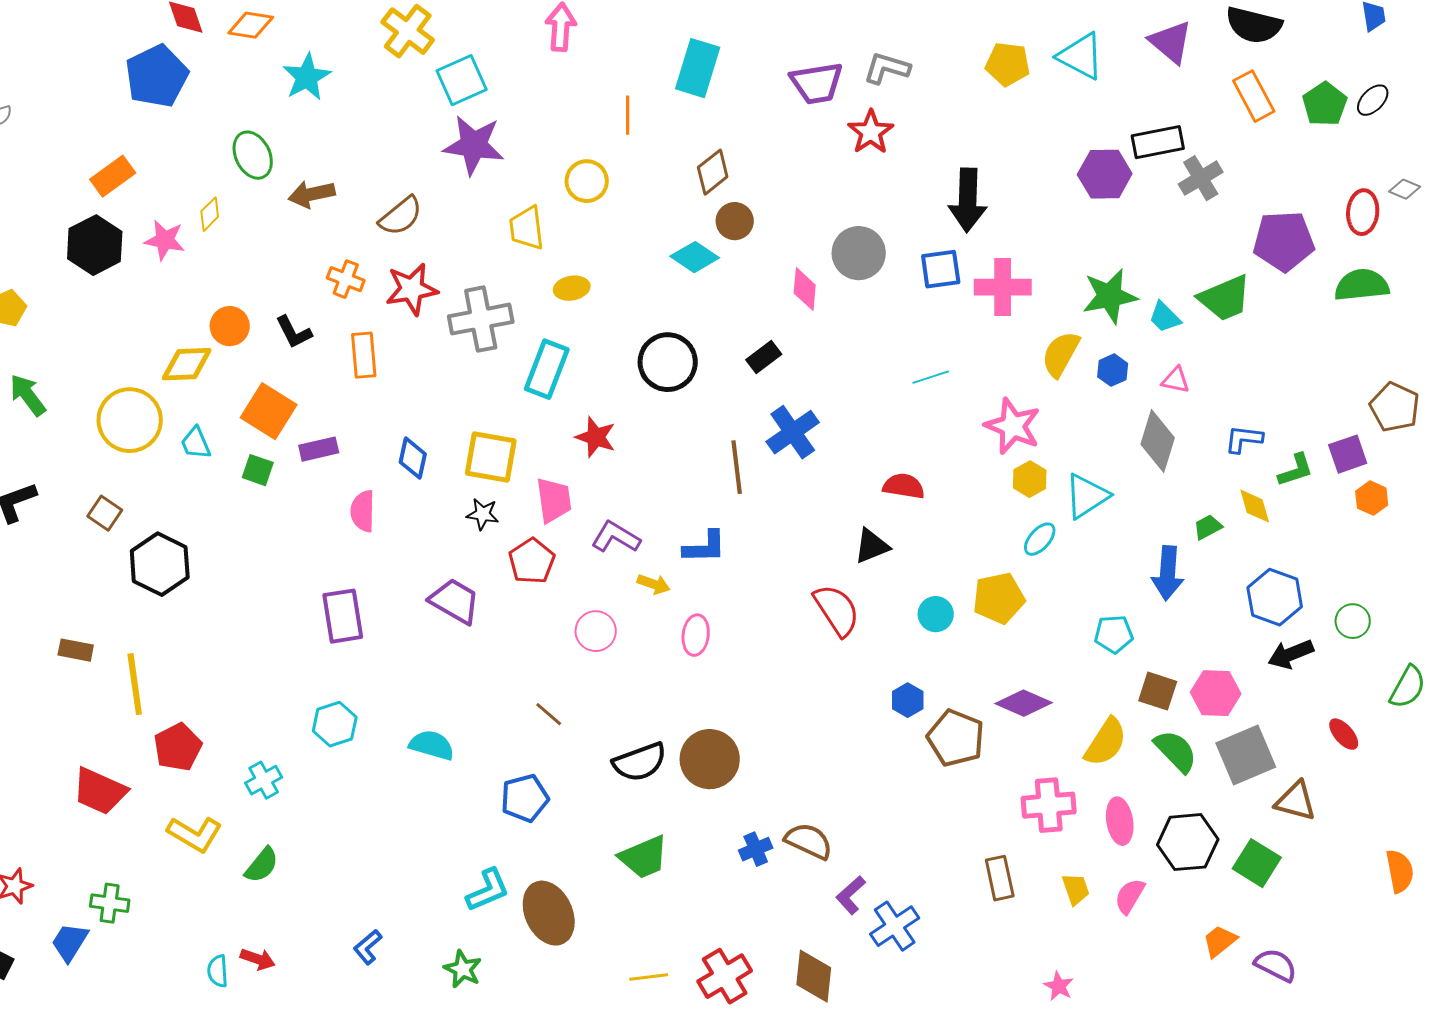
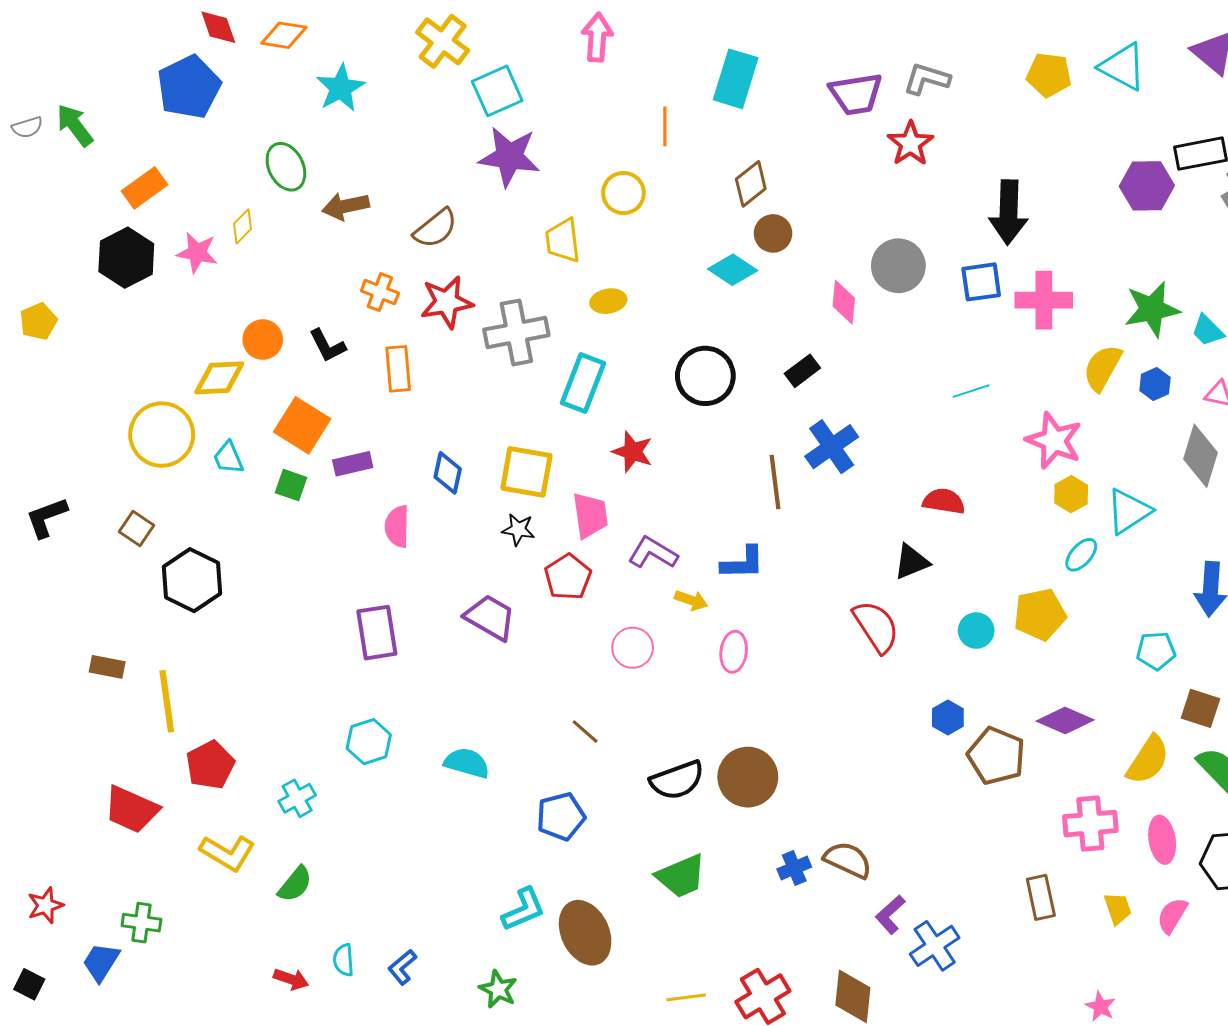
green arrow: (28, 395) -> (75, 125), moved
cyan semicircle: (218, 971) -> (344, 960), moved

